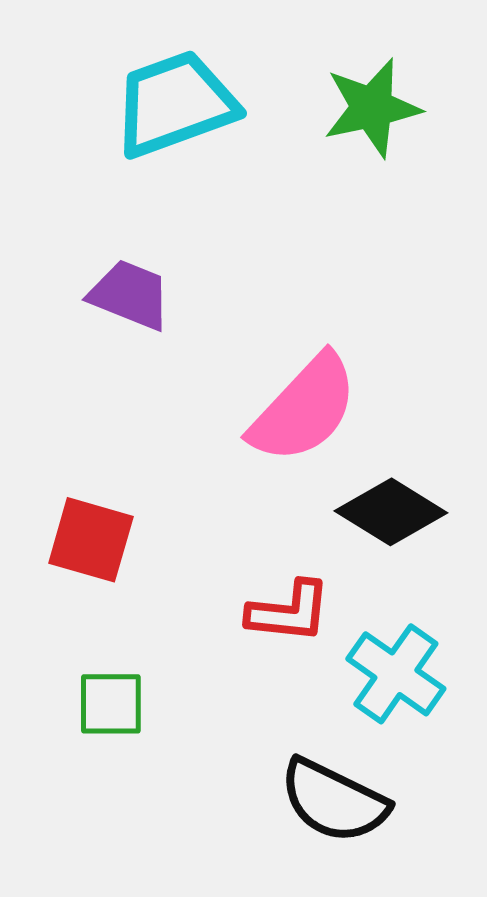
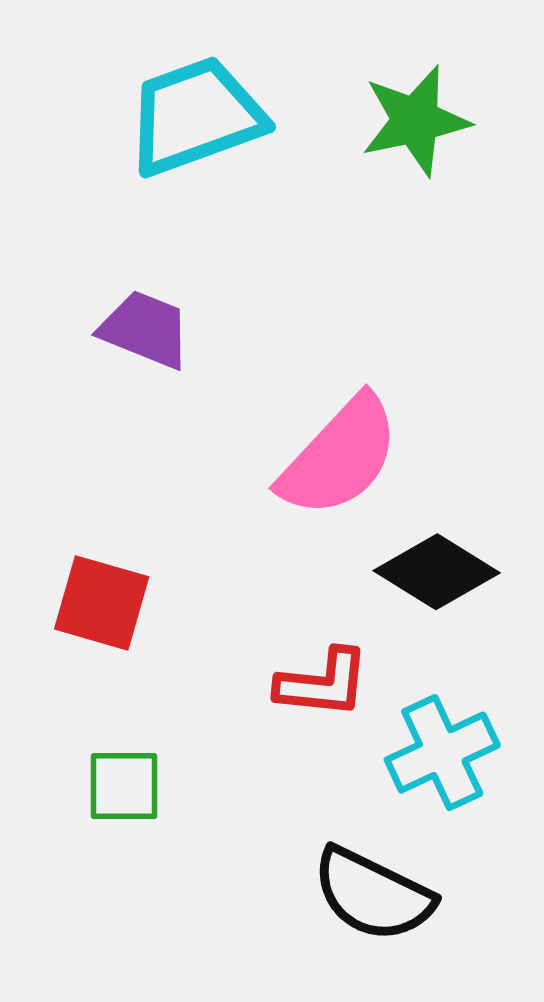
cyan cross: (396, 674) -> (442, 753), turned 30

